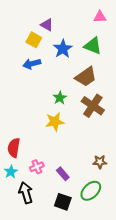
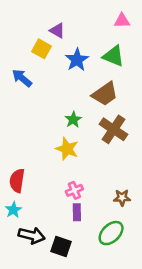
blue arrow: (32, 64) -> (22, 78), moved, turned 54
yellow star: (55, 122) -> (67, 149), turned 30
pink cross: (37, 167) -> (74, 190), moved
purple rectangle: (63, 174) -> (77, 212), turned 40
black arrow: (26, 193) -> (32, 235), turned 120
black square: (63, 202) -> (61, 246), moved

